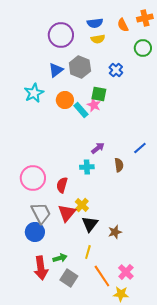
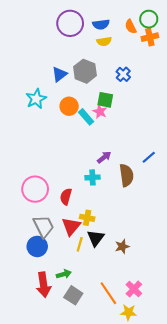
orange cross: (145, 18) -> (150, 37), moved
purple circle: (61, 35) -> (70, 23), moved
green circle: (143, 48) -> (149, 19), moved
brown semicircle: (119, 165) -> (126, 175), size x1.5
yellow cross: (82, 205) -> (87, 218), turned -32
yellow line: (88, 252) -> (80, 244), moved

